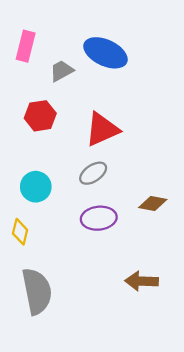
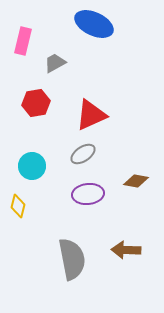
blue ellipse: (105, 53) -> (94, 24), moved
gray semicircle: (37, 291) -> (72, 259), moved

